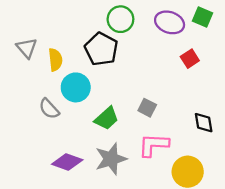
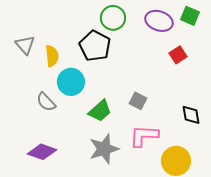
purple diamond: (67, 162) -> (42, 152), moved

